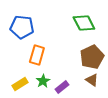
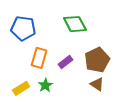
green diamond: (84, 23) -> (75, 24), moved
purple rectangle: (62, 87) -> (65, 62), moved

